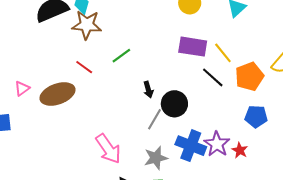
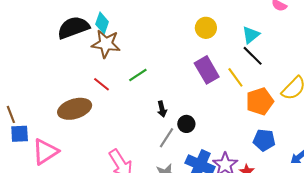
purple rectangle: (193, 47) -> (207, 70), turned 48
black line: (213, 77) -> (253, 56), moved
pink triangle: (22, 88) -> (45, 152), moved, size x1.8
black circle: (174, 104) -> (186, 124), size x0.7

